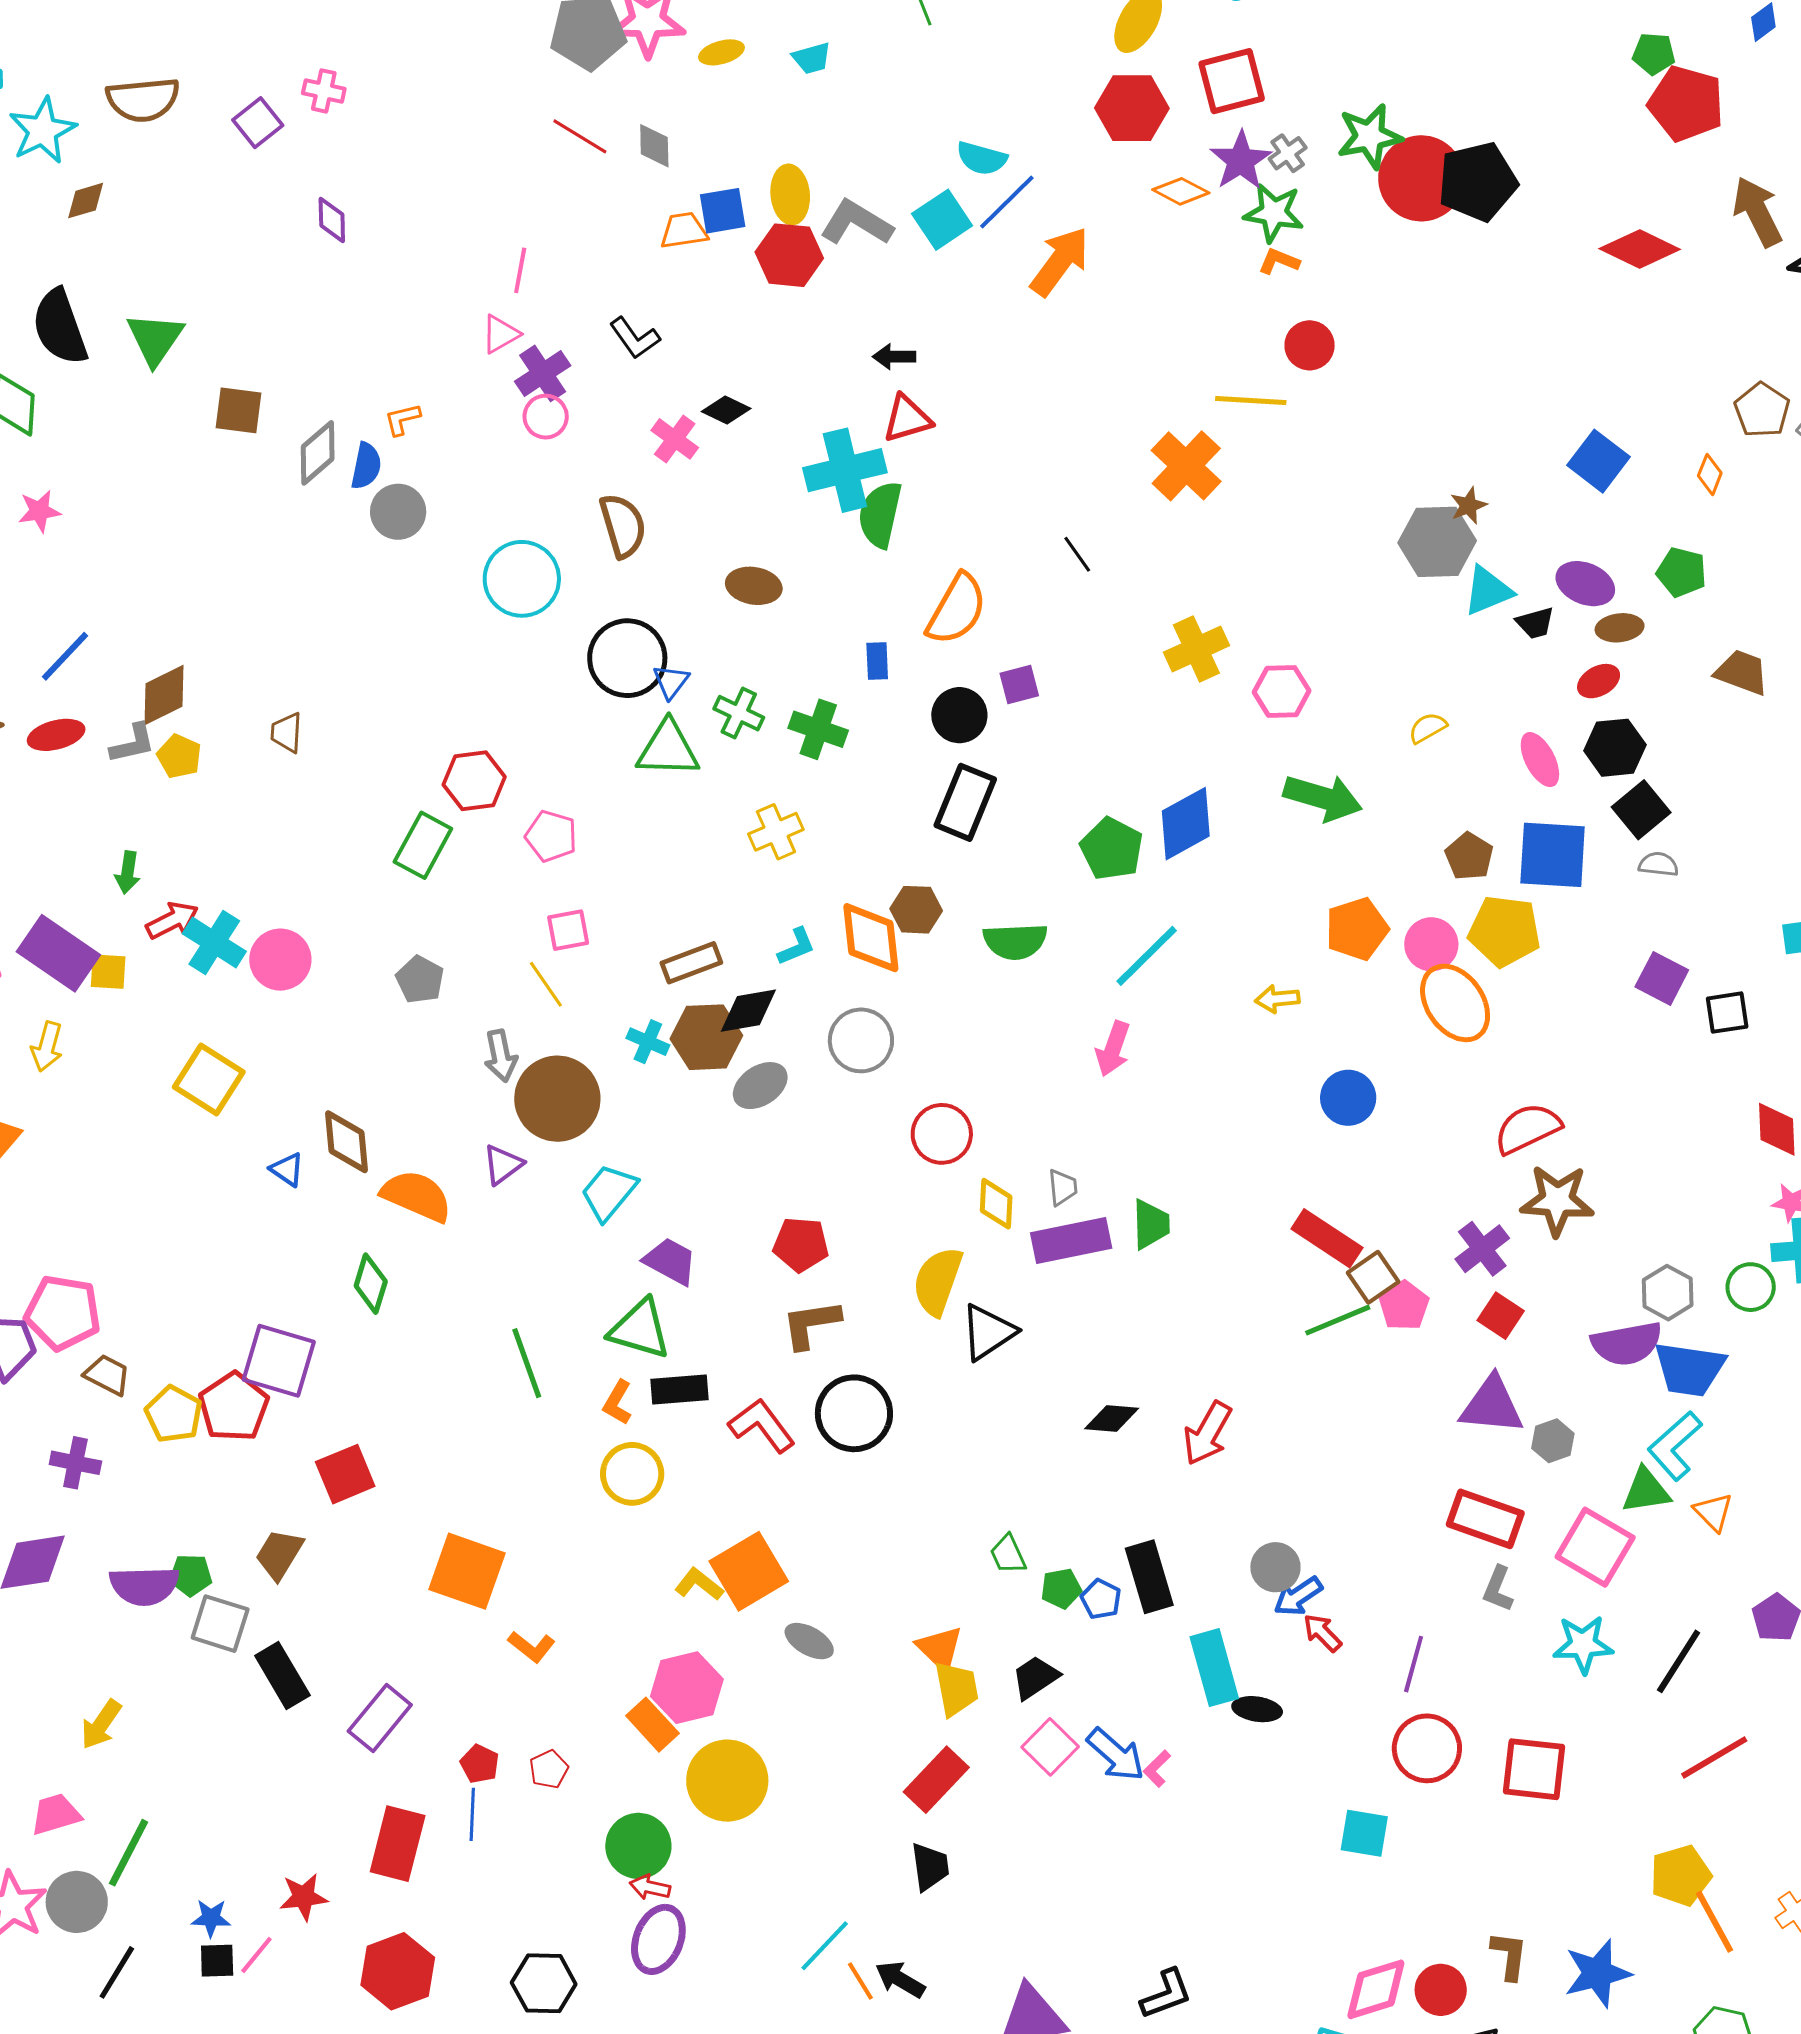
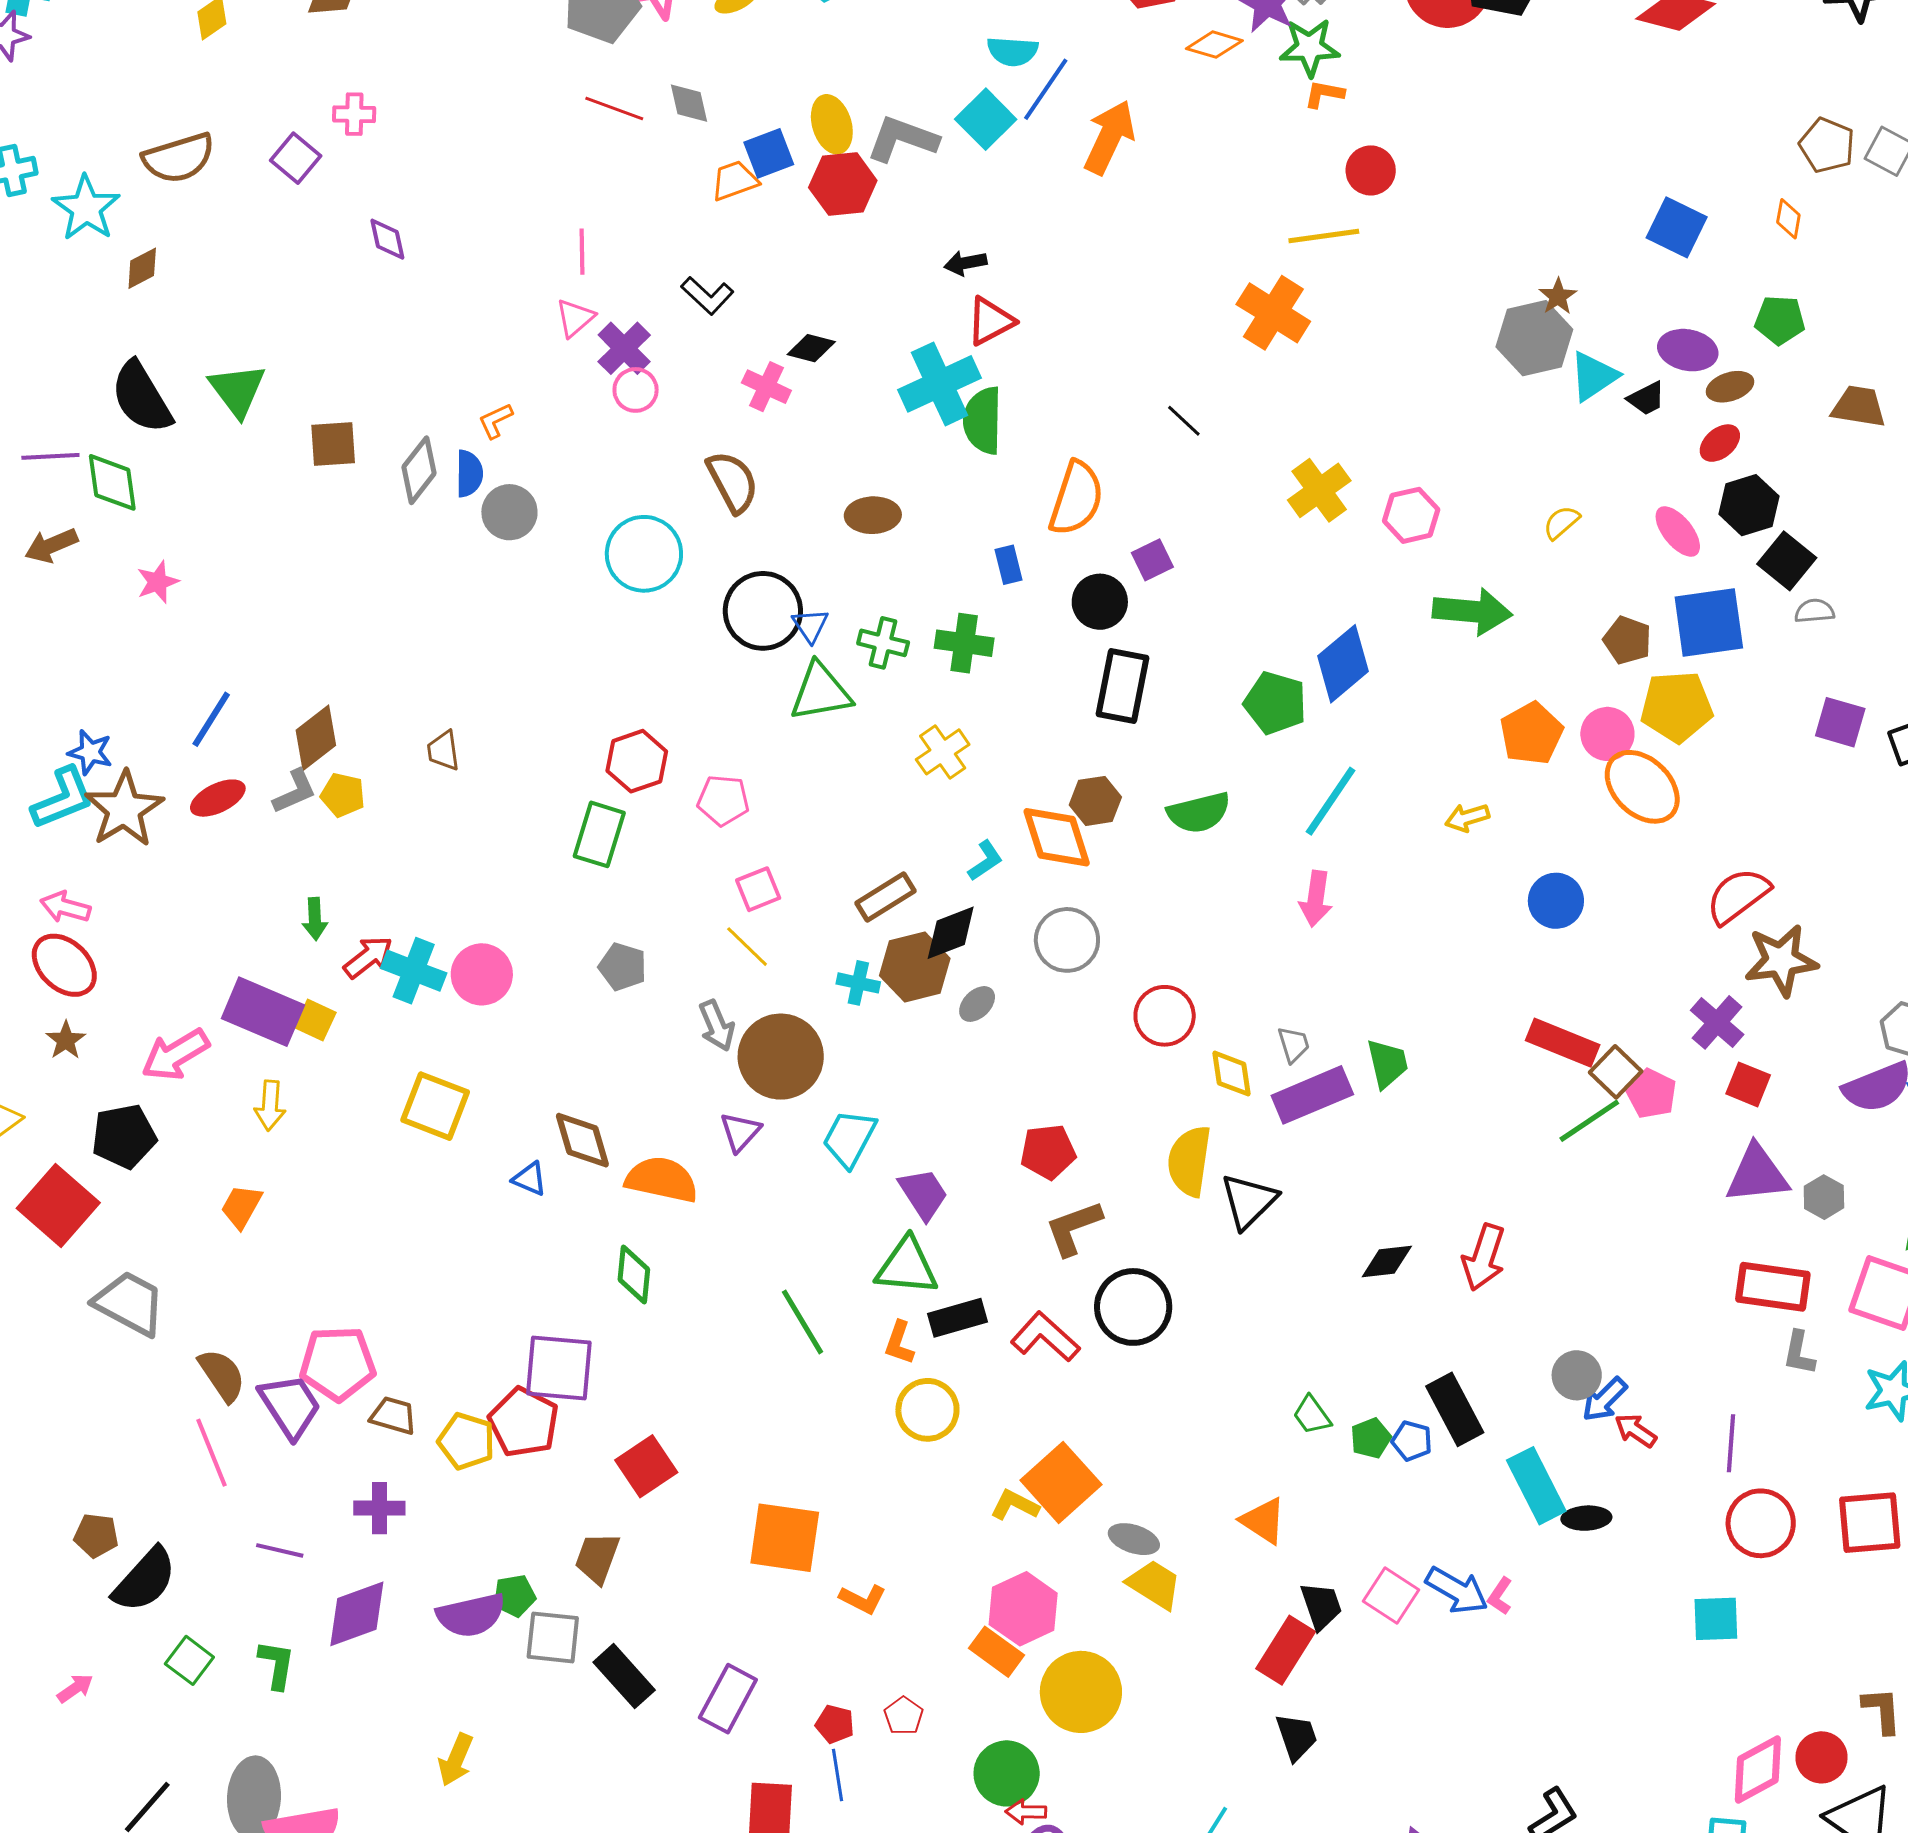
yellow square: (108, 972) -> (315, 1020), turned 33
gray ellipse: (760, 1086) -> (977, 1004), size x0.7
purple trapezoid: (670, 1261) -> (923, 1194), turned 40
black trapezoid: (1035, 1677) -> (1321, 1606), moved, turned 116
yellow trapezoid: (956, 1689) -> (1154, 1584), moved, turned -36

